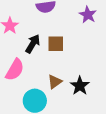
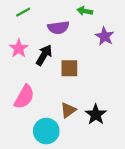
black arrow: (33, 44) -> (44, 55), moved

